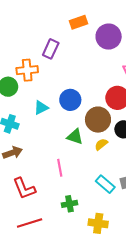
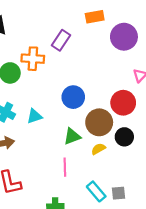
cyan triangle: (41, 108) -> (34, 116), moved
green triangle: (75, 137) -> (72, 136), turned -48
pink line: (60, 168) -> (65, 167), moved

